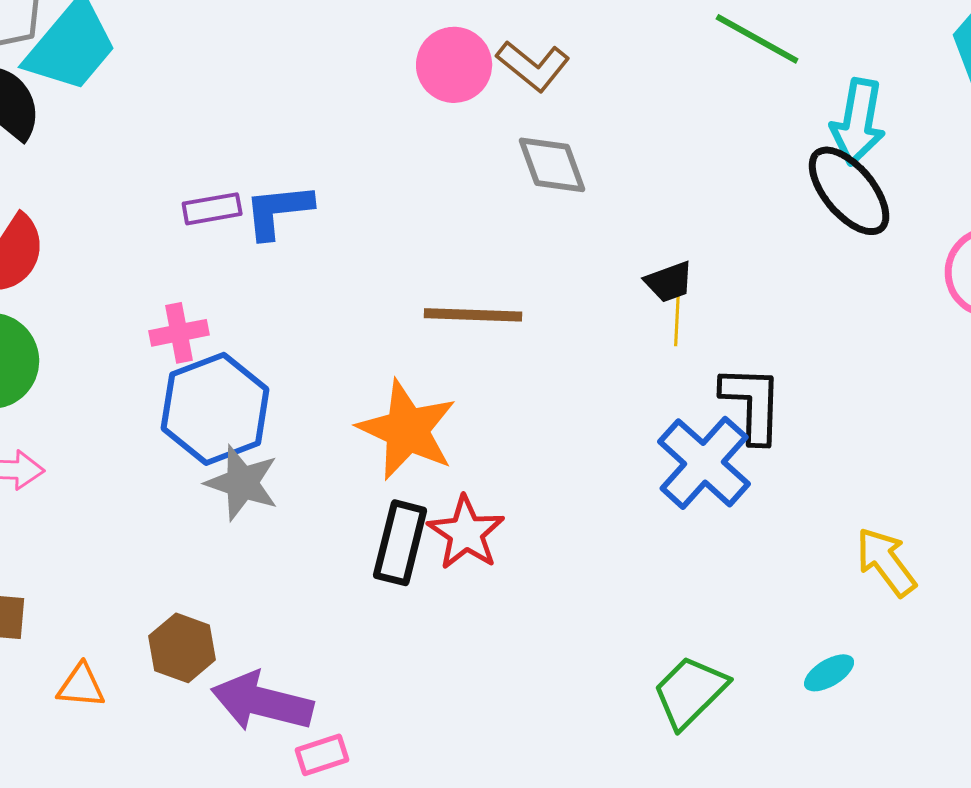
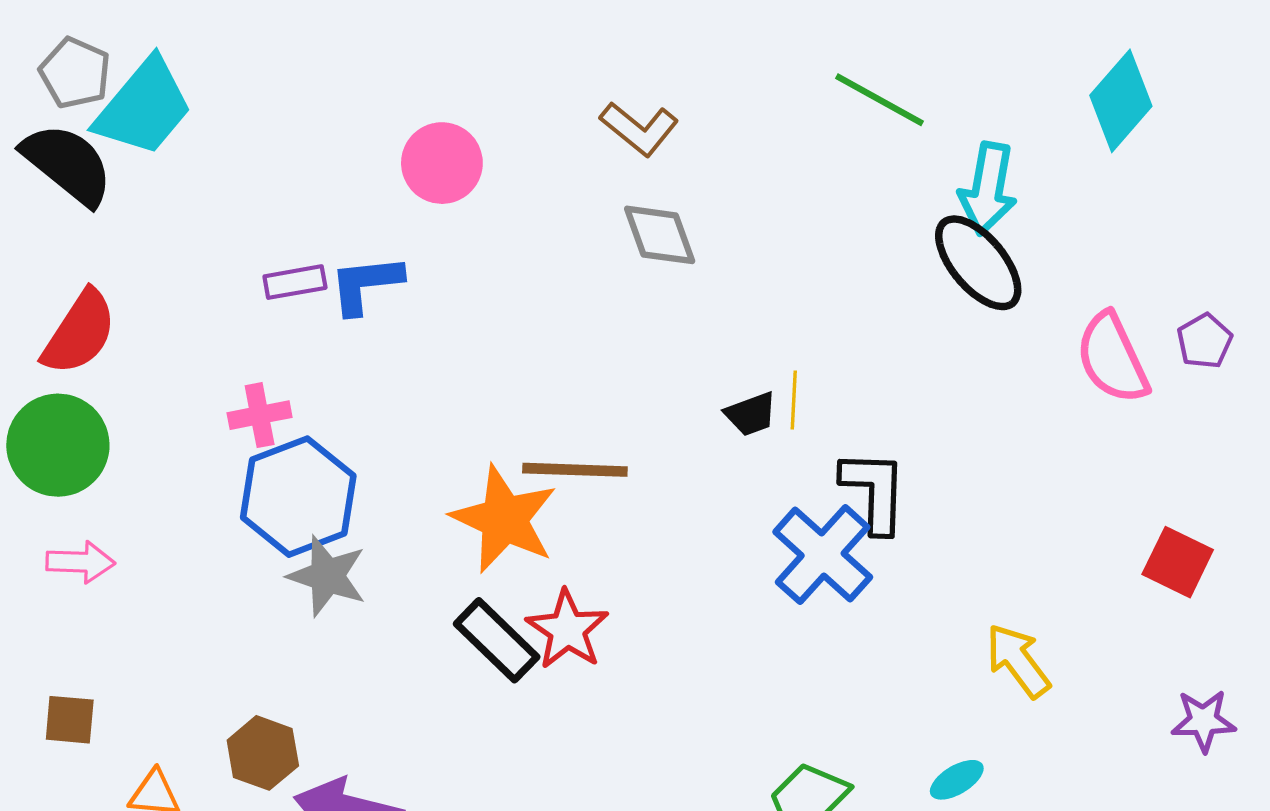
pink circle: (454, 65) -> (442, 163), moved
black trapezoid: (669, 282) -> (751, 414), moved
brown line: (473, 315) -> (575, 470), moved
black rectangle: (400, 543) -> (497, 640), turned -60

